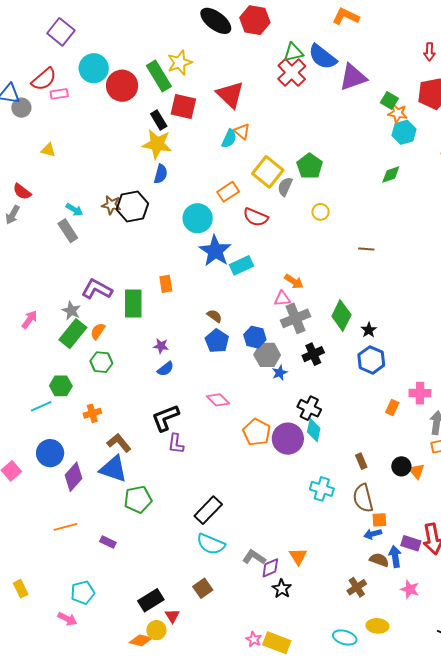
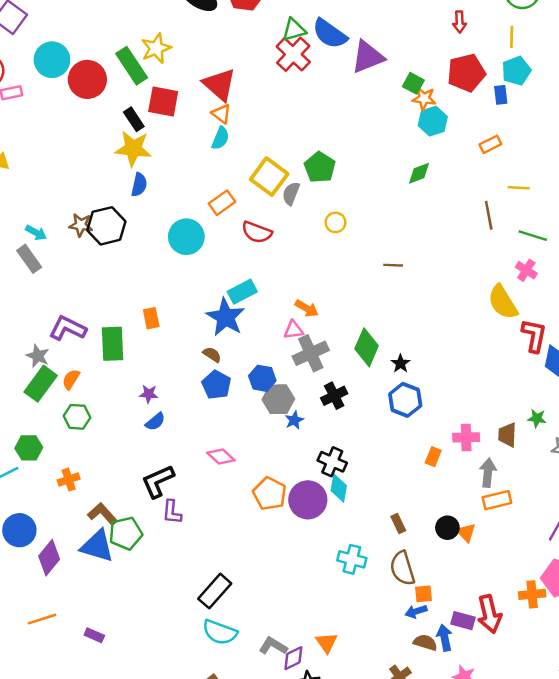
orange triangle: (242, 131) -> (221, 114), moved
blue star: (215, 251) -> (226, 317), moved
green pentagon: (138, 499) -> (126, 533), moved

